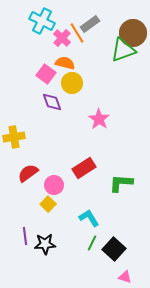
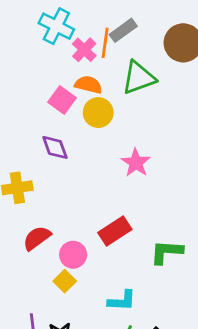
orange line: (77, 33) -> (105, 43), turned 40
green triangle: (123, 50) -> (139, 78), moved
purple diamond: (52, 102) -> (55, 147), moved
cyan L-shape: (89, 218) -> (122, 301), turned 125

